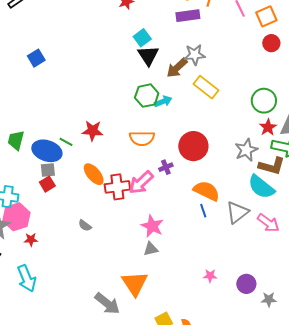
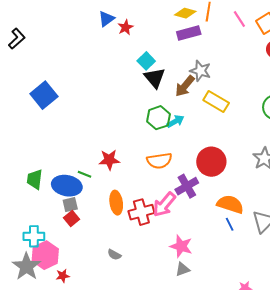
gray star: (195, 55) -> (200, 71), turned 30
blue square: (36, 58) -> (44, 95), size x1.5
purple cross: (166, 167) -> (187, 186), size x1.6
orange ellipse: (94, 174) -> (116, 203), turned 40

